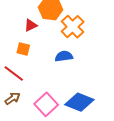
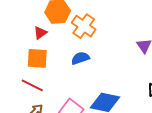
orange square: (23, 49) -> (37, 58), size x1.5

